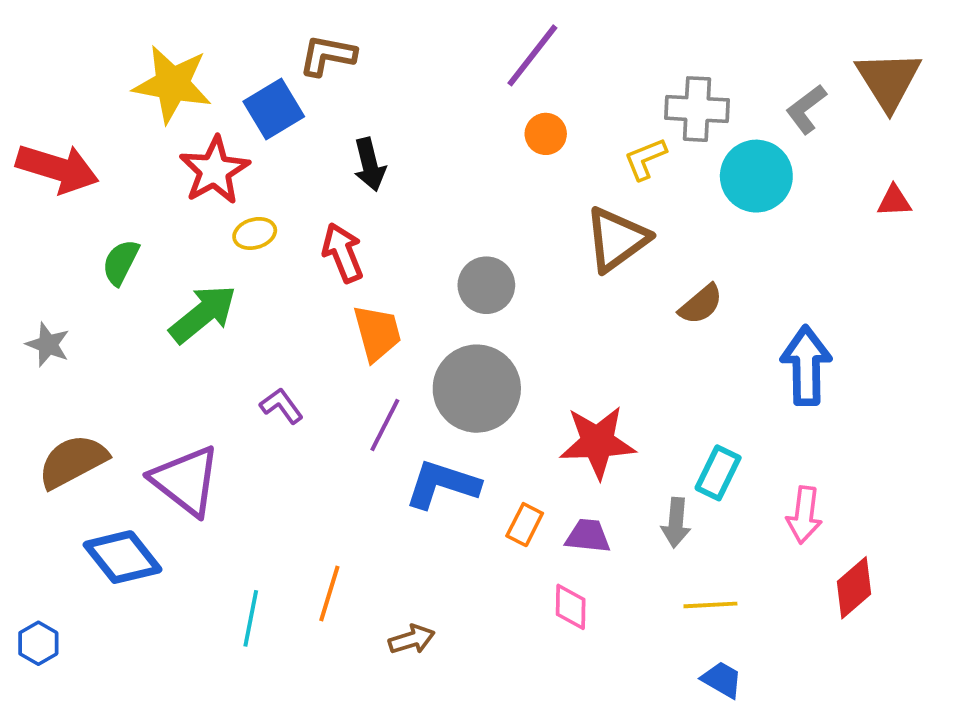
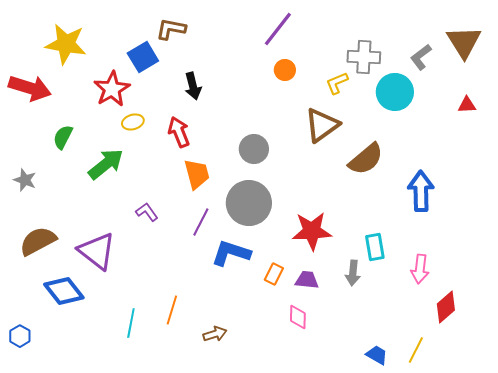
yellow star: (172, 84) -> (66, 44), moved
brown semicircle: (701, 304) -> (366, 159), size x1.5
cyan rectangle: (718, 473) -> (375, 247), turned -36
yellow line: (710, 605) -> (416, 350), moved, turned -60

